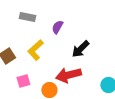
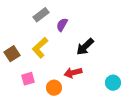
gray rectangle: (27, 17) -> (41, 15), moved, turned -49
red arrow: (68, 75) -> (73, 73), size x0.7

